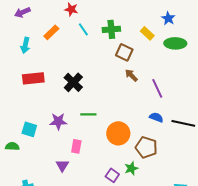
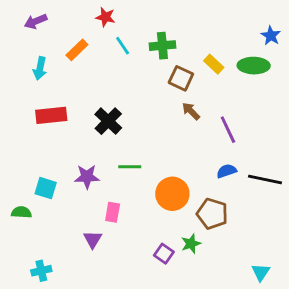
blue star: (168, 18) -> (271, 36), moved
yellow rectangle: (147, 33) -> (214, 64), moved
blue semicircle: (156, 117) -> (227, 171), turned -40

